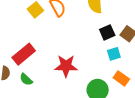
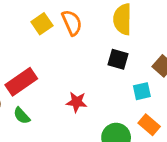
black square: (107, 32) -> (118, 59), moved, turned 35
red star: (66, 66) -> (77, 102), size x0.7

